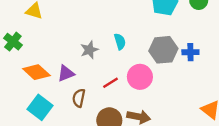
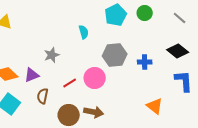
cyan semicircle: (120, 42) -> (84, 32), moved
blue cross: (190, 52) -> (145, 62), moved

